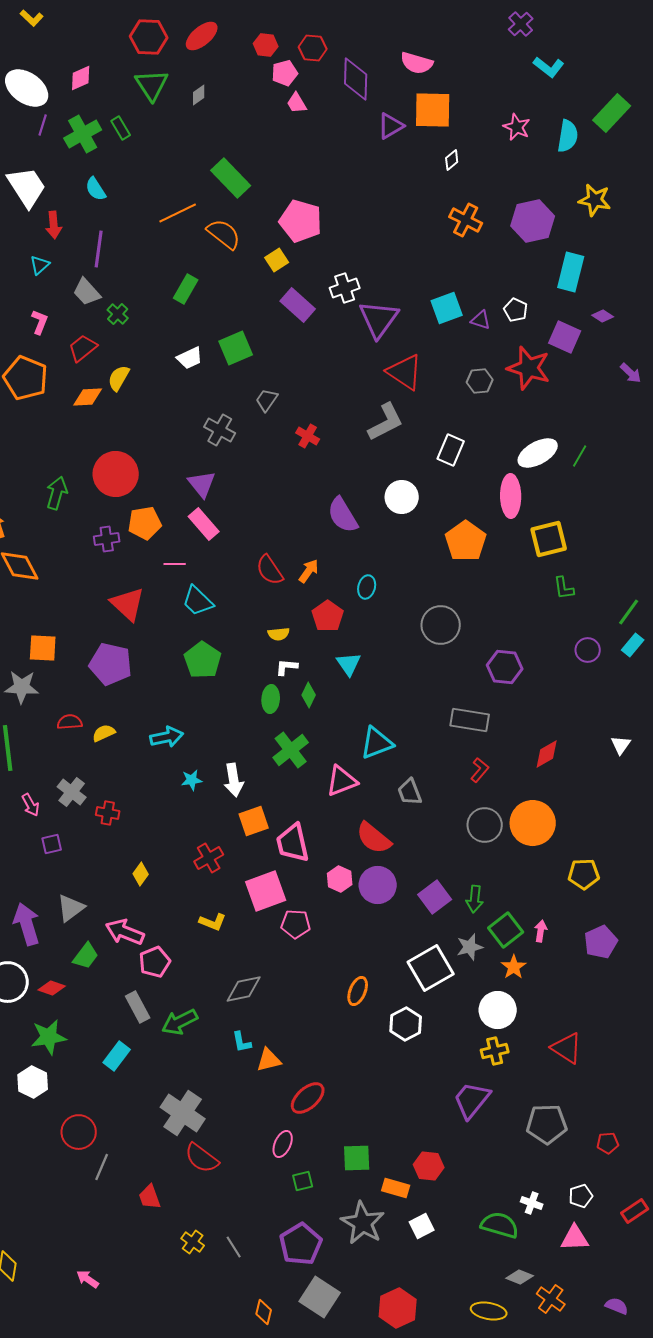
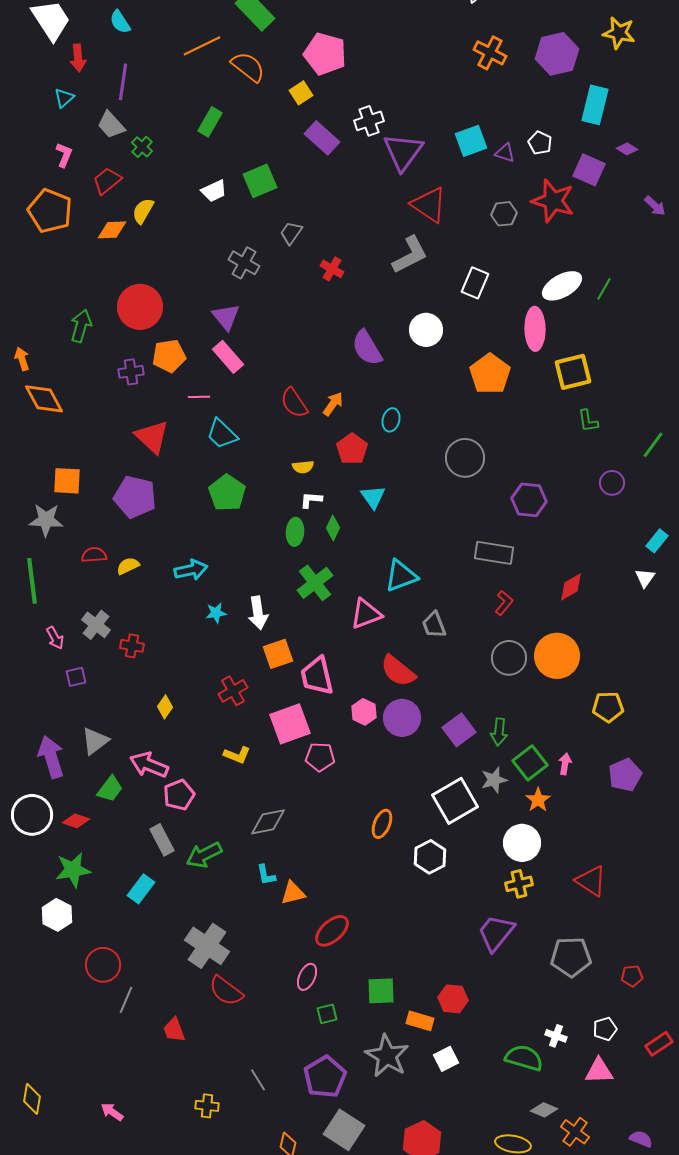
cyan rectangle: (633, 645) -> (657, 541), moved
yellow cross: (193, 1242) -> (207, 1106), moved, turned -30

